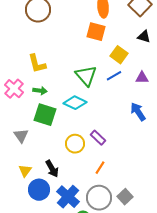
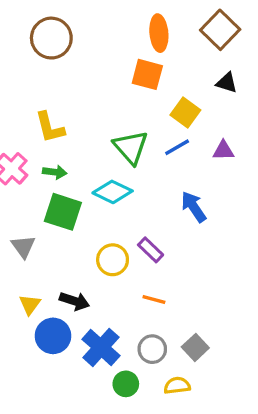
blue arrow: (138, 112) -> (194, 207), moved
orange line: (100, 168) -> (154, 299), turned 72
black arrow: (52, 169) -> (74, 301), turned -42
gray circle: (99, 198) -> (152, 349), size x0.7

